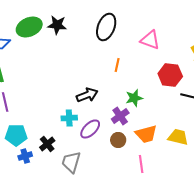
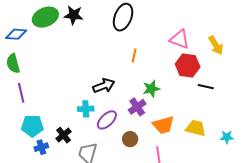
pink triangle: (150, 40) -> (179, 39), moved
brown circle: (118, 140) -> (130, 139), moved

